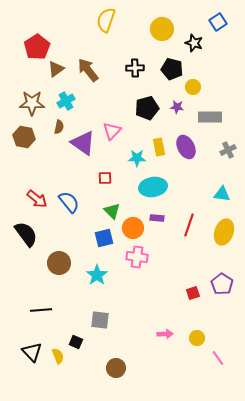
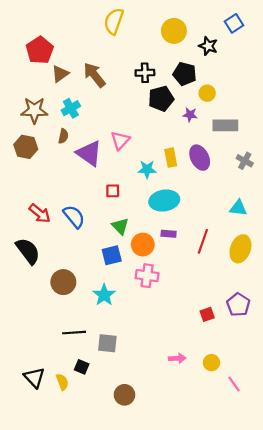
black pentagon: (147, 108) -> (161, 99), moved
gray cross: (228, 150) -> (245, 161), turned -35
black line: (41, 310) -> (74, 333), moved

